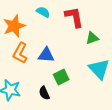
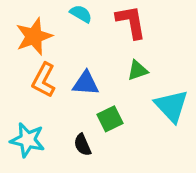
green triangle: (92, 38) -> (138, 70), moved

